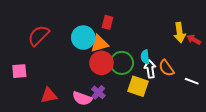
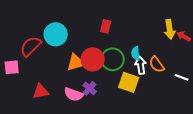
red rectangle: (108, 22) -> (106, 26), moved
red semicircle: (39, 36) -> (31, 46), moved
cyan circle: (83, 38) -> (56, 34), moved
orange triangle: (99, 44) -> (76, 62), moved

